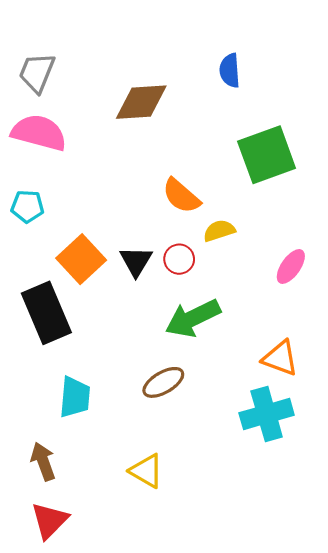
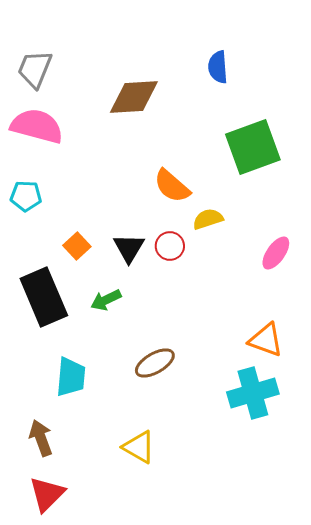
orange square: (81, 259) -> (77, 246), size x0.6
green arrow: (193, 318) -> (106, 300), moved, size x0.6

